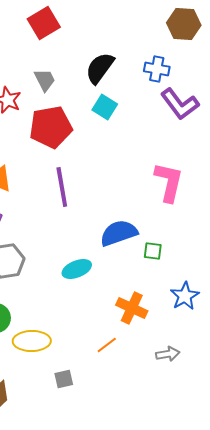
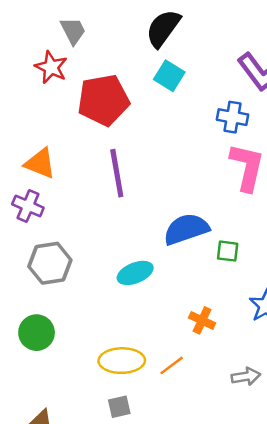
blue cross: (157, 69) -> (232, 117), moved
gray trapezoid: (45, 80) -> (73, 31), moved
orange cross: (132, 308) -> (202, 320), size x0.7
yellow ellipse: (32, 341) -> (122, 361), moved

